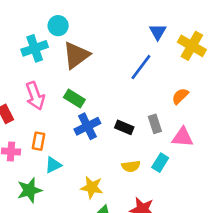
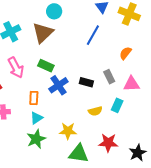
cyan circle: (58, 26) -> (54, 11), moved
orange rectangle: (38, 141) -> (34, 98), moved
green star: (29, 190) -> (36, 139), moved

